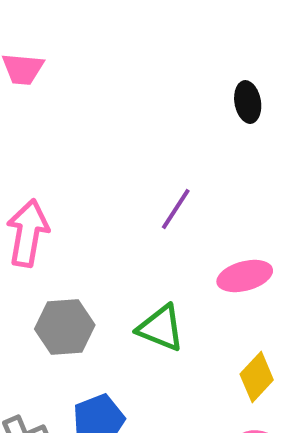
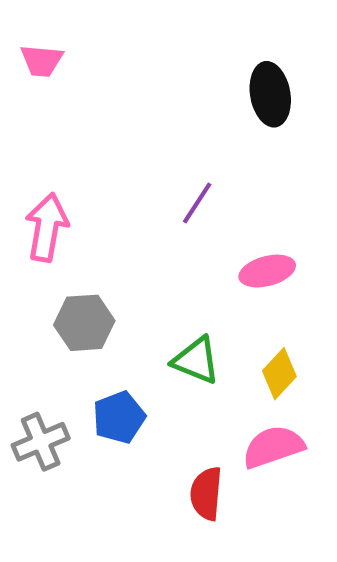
black ellipse: (248, 102) -> (270, 94), size x1.5
green triangle: (161, 328) -> (196, 360), moved

